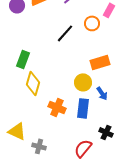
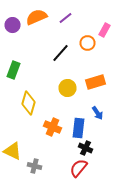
green rectangle: (23, 59) -> (14, 70), moved
yellow circle: (83, 82) -> (68, 88), moved
black cross: (106, 132) -> (86, 148), moved

